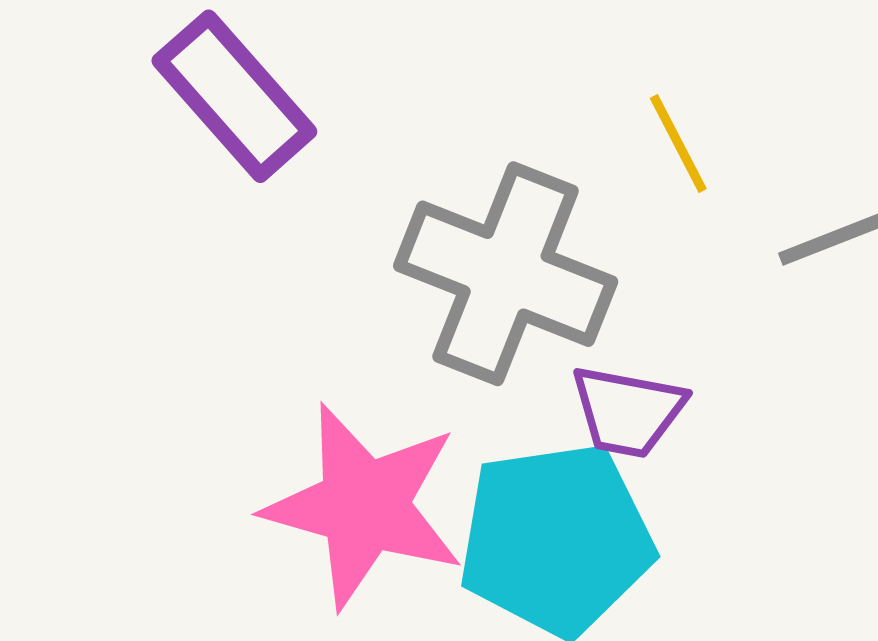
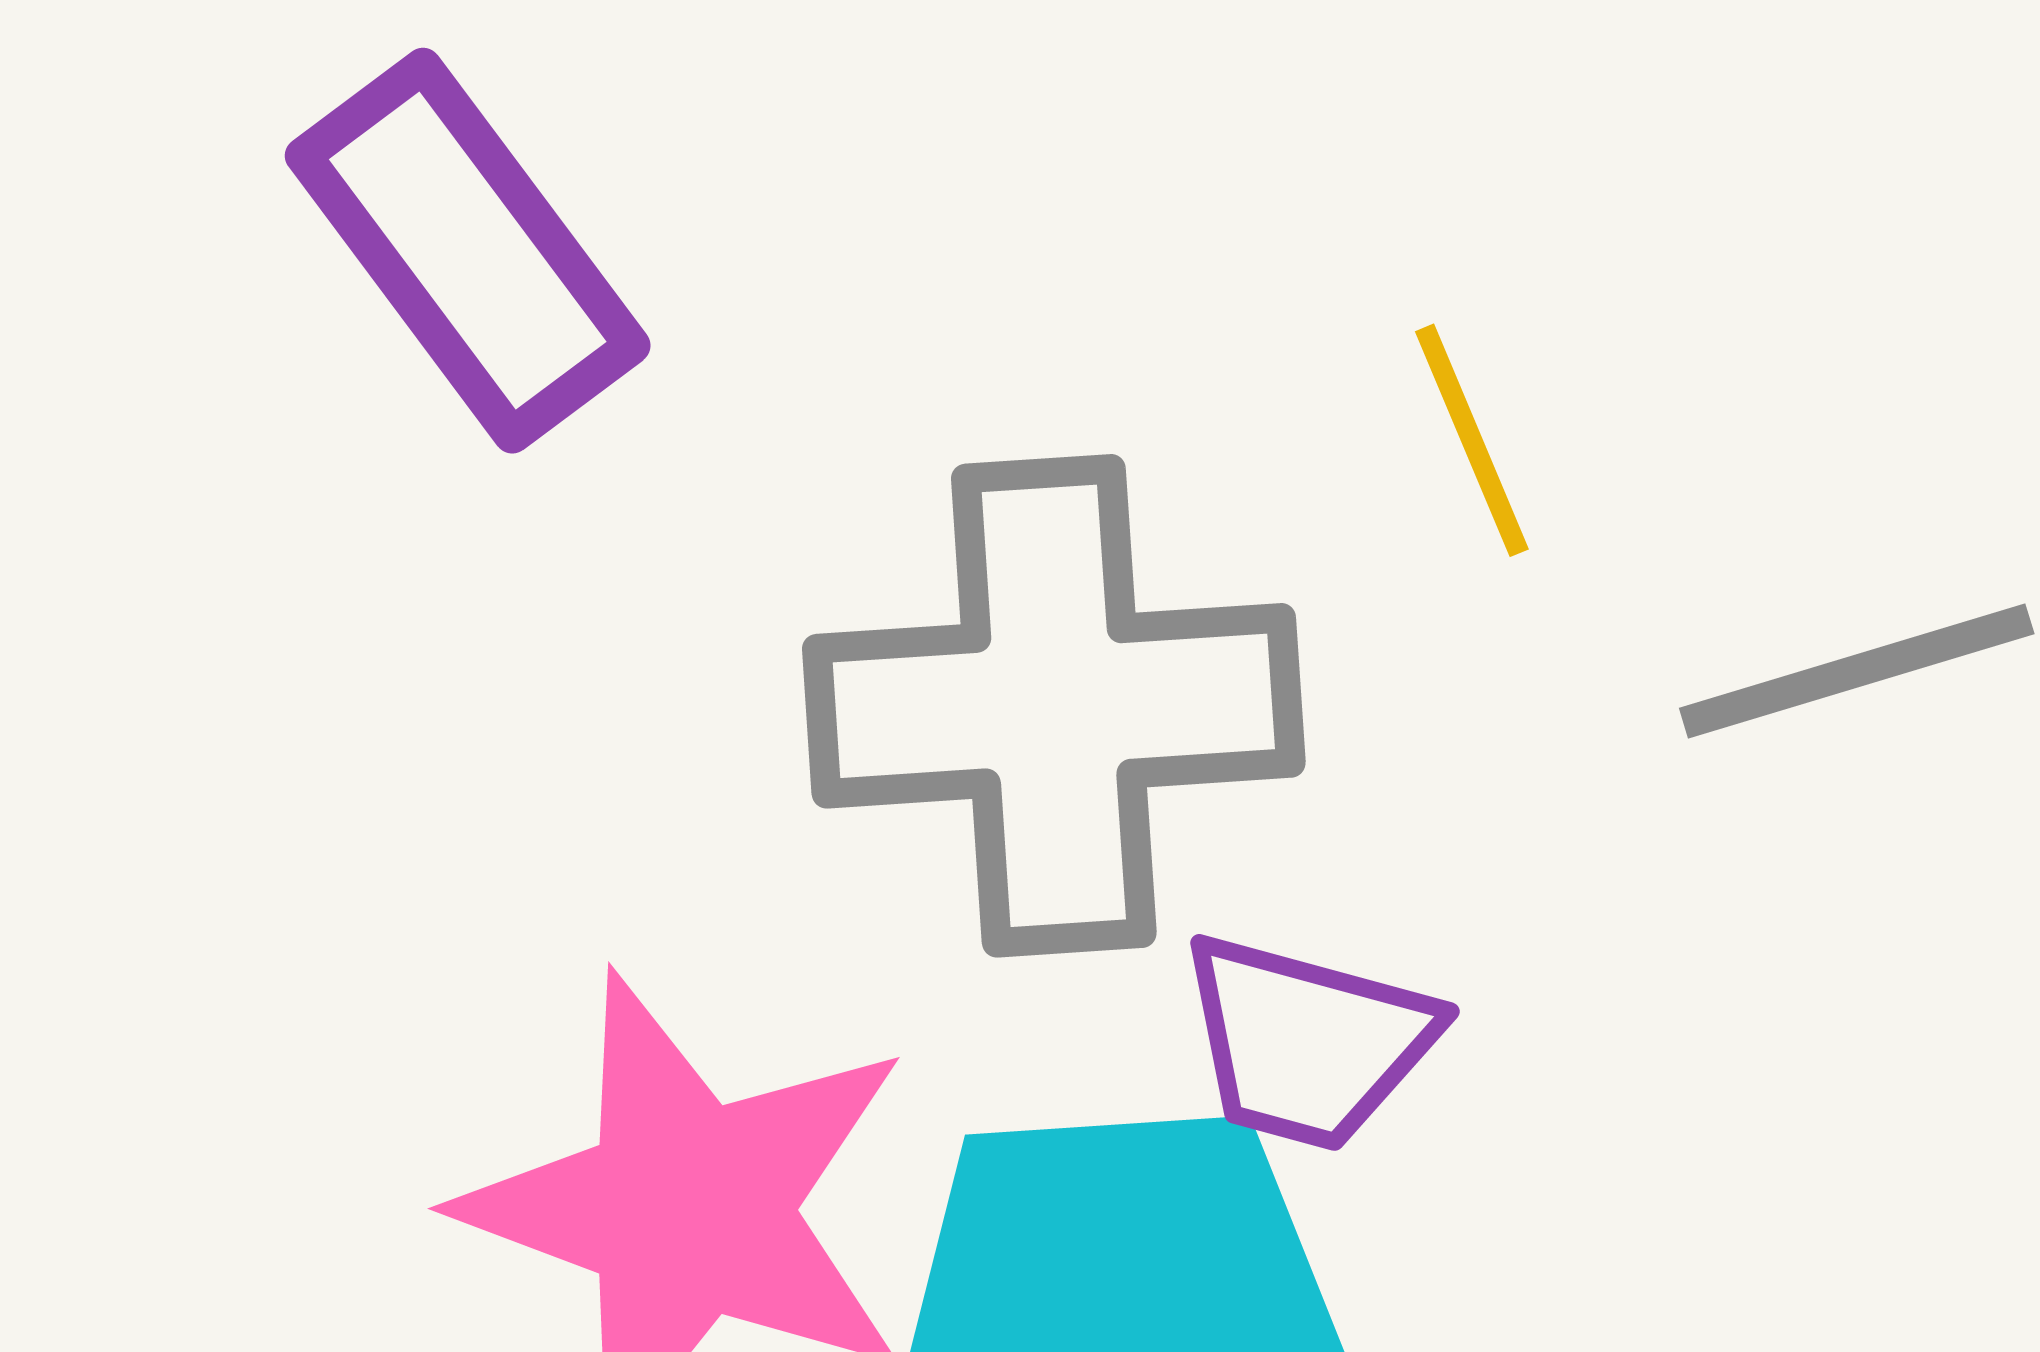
gray cross: (506, 274) -> (1054, 706), turned -30

